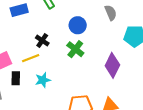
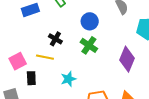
yellow line: (31, 58) -> (45, 57), turned 36
cyan star: (43, 80) -> (68, 79), moved

